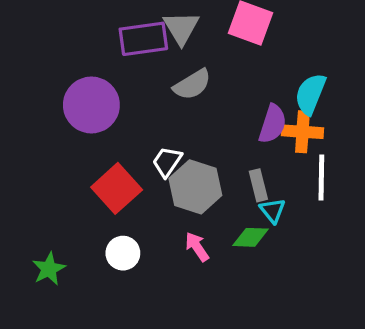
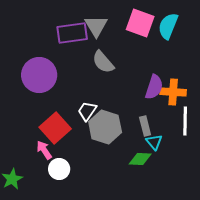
gray semicircle: (192, 85) -> (103, 62), turned 80
cyan semicircle: (310, 94) -> (168, 26), moved
pink arrow: (197, 247) -> (44, 150), moved

